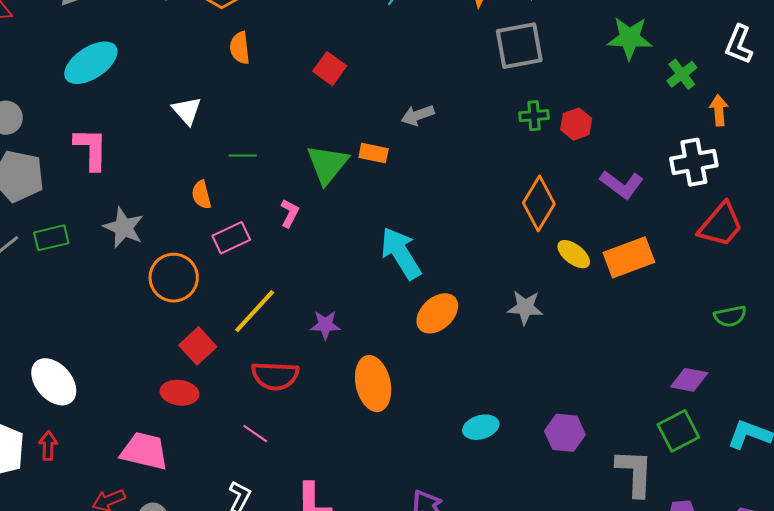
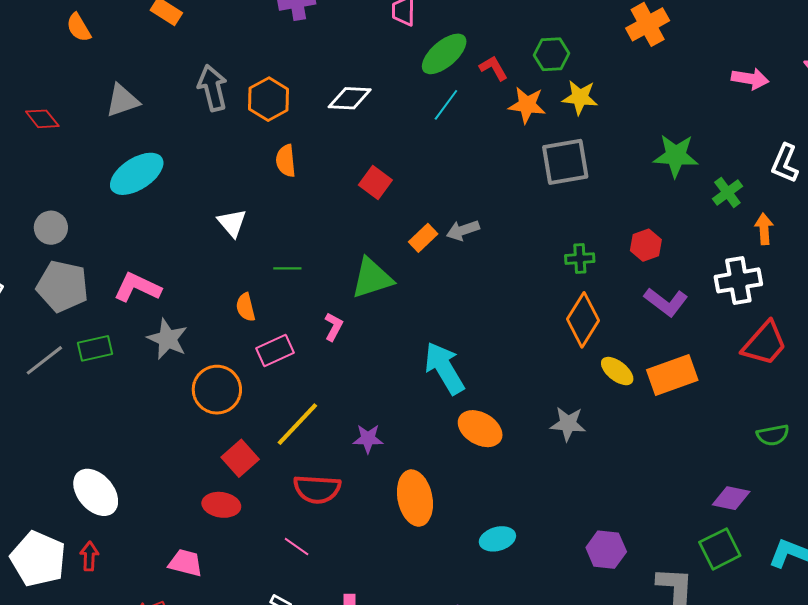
green cross: (534, 116) -> (580, 259), moved
red hexagon: (576, 124) -> (646, 245), moved
pink L-shape: (91, 149) -> (137, 287), moved, turned -66
orange rectangle: (374, 153) -> (423, 238), moved, turned -56
green triangle: (327, 164) -> (372, 278), turned 33
orange ellipse: (437, 313) -> (480, 429), turned 72
cyan ellipse: (481, 427) -> (497, 539), moved
pink trapezoid: (144, 451) -> (185, 563), size x0.7

